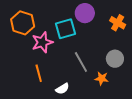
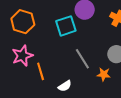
pink star: (42, 42) -> (22, 56), moved

